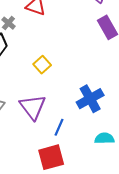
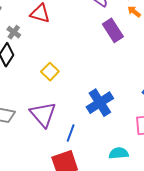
cyan semicircle: (104, 138) -> (119, 153), moved

